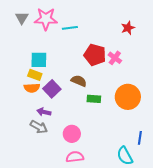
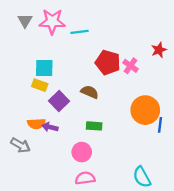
red star: (128, 28) -> (159, 50), moved
orange semicircle: (32, 88) -> (36, 124), moved
green rectangle: (94, 99) -> (94, 126), moved
gray arrow: (39, 127) -> (20, 145), moved
blue line: (140, 138) -> (160, 125), moved

